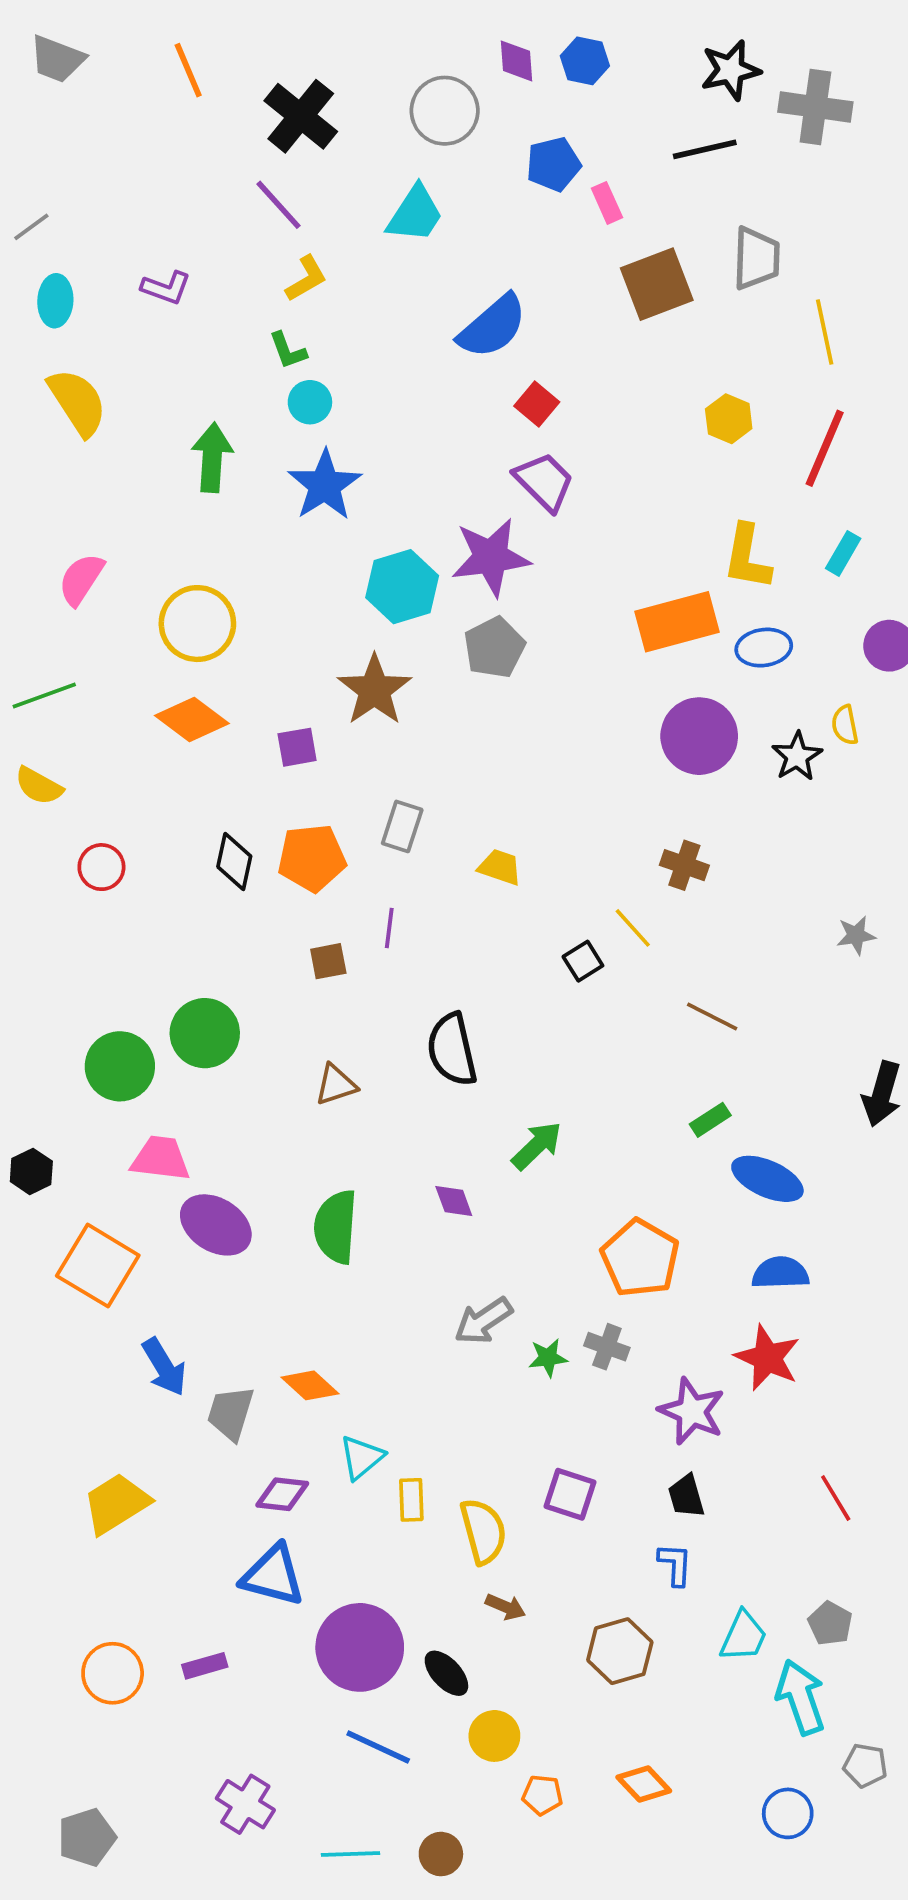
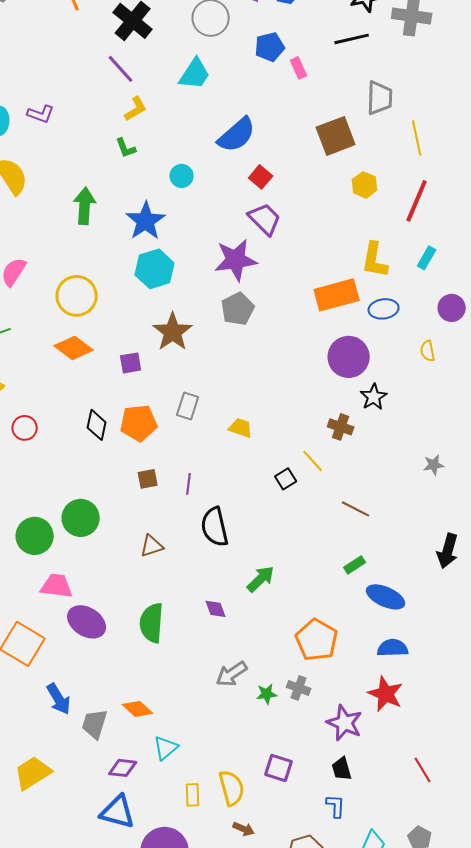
brown square: (657, 284) -> (336, 136), moved
purple L-shape: (166, 288) -> (41, 114), moved
cyan circle: (310, 402) -> (182, 176), moved
cyan hexagon: (402, 587) -> (155, 269), moved
black star: (797, 756) -> (374, 397), moved
purple line: (389, 928) -> (189, 484), moved
yellow rectangle: (411, 1500) -> (193, 795), moved

